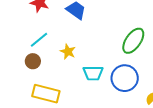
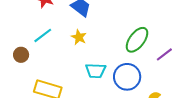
yellow star: (68, 52) -> (79, 37), moved
brown circle: (33, 61) -> (21, 55), moved

